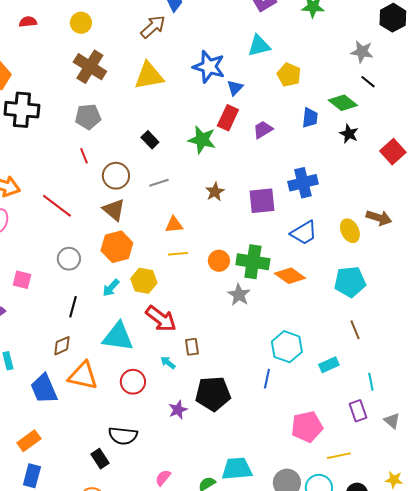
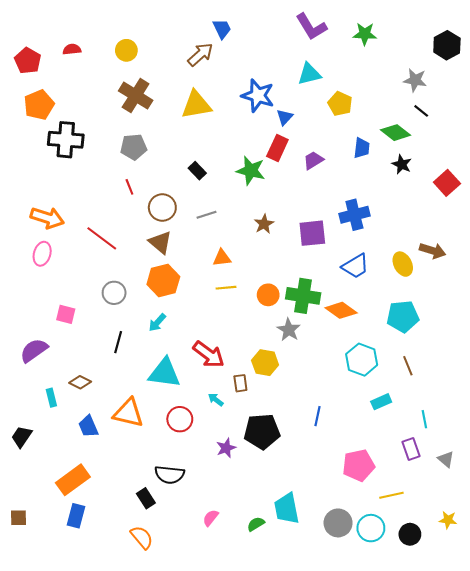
yellow hexagon: (144, 281) -> (265, 363), moved
brown diamond: (62, 346) -> (80, 382), moved, turned 50
cyan hexagon: (287, 347) -> (362, 360), moved
blue trapezoid: (44, 389) -> (88, 426), size x0.7
orange rectangle: (29, 441) -> (73, 480), size x1.4
cyan trapezoid: (237, 469) -> (287, 509), turned -96

